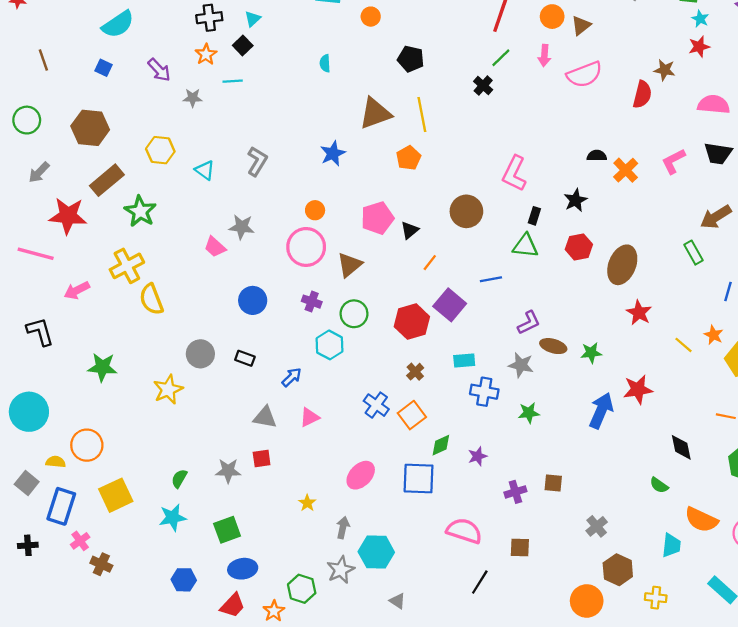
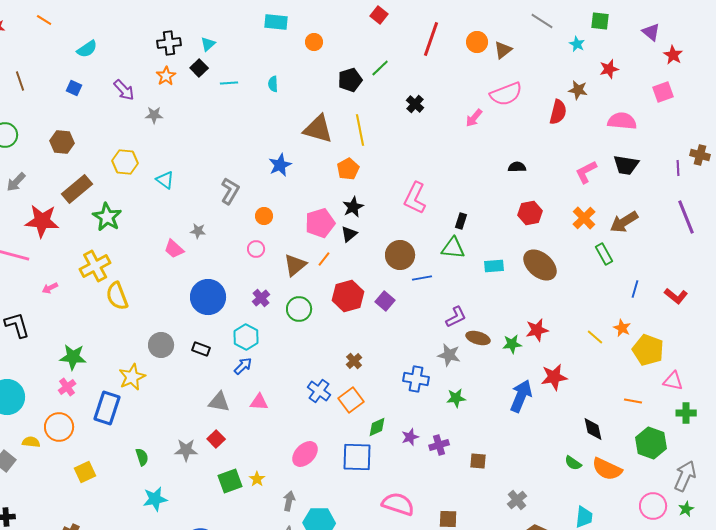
cyan star: (700, 19) -> (577, 44), moved
cyan semicircle: (118, 24) -> (87, 49), size x0.7
pink arrow: (544, 56) -> (474, 118), moved, turned 36
green line: (501, 58) -> (380, 68), moved
black pentagon: (411, 59) -> (350, 80), turned -30
cyan line: (233, 81) -> (229, 83), moved
brown triangle: (375, 113) -> (318, 129), turned 36
brown hexagon: (90, 128) -> (62, 142), size x0.7
gray L-shape: (257, 161) -> (230, 191), moved
orange cross: (626, 170) -> (584, 218), moved
pink L-shape: (514, 174) -> (415, 198), moved
black star: (576, 200) -> (353, 207), moved
brown circle: (466, 211) -> (400, 255), moved
gray star: (242, 227) -> (198, 231), size x0.7
pink circle: (306, 247) -> (256, 249), size x0.5
red hexagon: (579, 247) -> (530, 213), moved
orange line: (430, 263) -> (324, 259), moved
brown ellipse: (622, 265) -> (540, 265), turned -72
pink arrow: (77, 290) -> (50, 288), size x0.7
blue circle: (253, 300) -> (208, 297), size x1.4
purple cross: (312, 302) -> (261, 298), turned 30
purple square: (450, 305) -> (385, 301), size x0.7
red star: (639, 313) -> (537, 330), moved, turned 30
red hexagon: (412, 322) -> (348, 296), moved
cyan hexagon: (330, 345) -> (246, 337), moved
cyan rectangle: (464, 361) -> (494, 266), moved
pink triangle: (309, 417) -> (259, 402), turned 30
red square: (262, 458) -> (216, 439), turned -36
green semicircle: (179, 479) -> (142, 457), turned 132
purple cross: (515, 492) -> (439, 445), moved
yellow square: (116, 495) -> (85, 472), size x0.7
blue rectangle: (61, 506) -> (107, 408), moved
cyan star: (173, 517) -> (155, 499), moved
orange semicircle: (701, 520) -> (607, 469), moved
green square: (227, 530) -> (230, 481), moved
pink cross: (80, 541) -> (67, 387), moved

